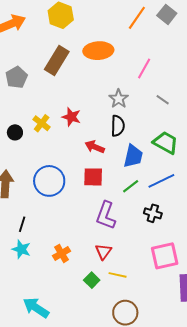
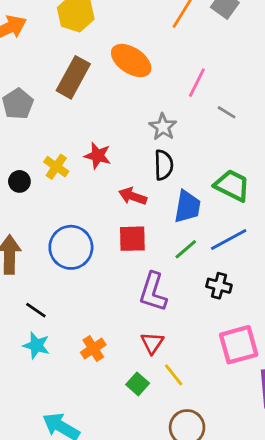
orange ellipse: (98, 51) -> (131, 60), turned 40
gray line: (163, 100) -> (227, 112), moved
black line: (22, 224) -> (36, 310), turned -70
yellow line: (118, 275) -> (174, 375), turned 42

